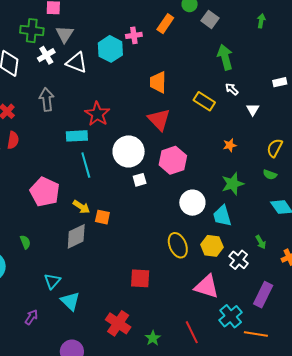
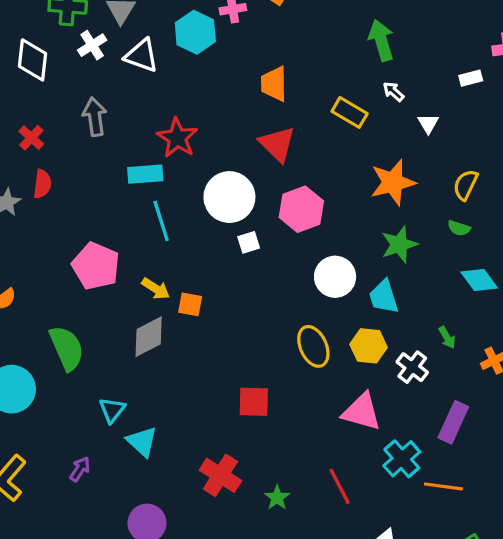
orange star: (230, 145) -> (393, 182), size x2.0
green semicircle: (25, 242) -> (67, 348), size x2.0

